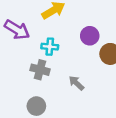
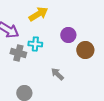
gray cross: (40, 70) -> (18, 53), moved

